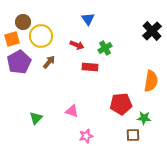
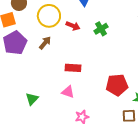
yellow circle: (41, 36) -> (49, 16), moved
red rectangle: (90, 67) -> (73, 68), moved

